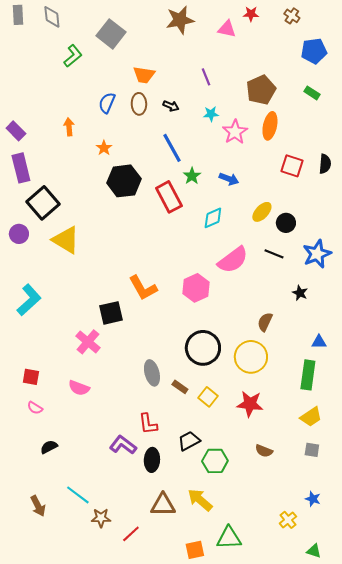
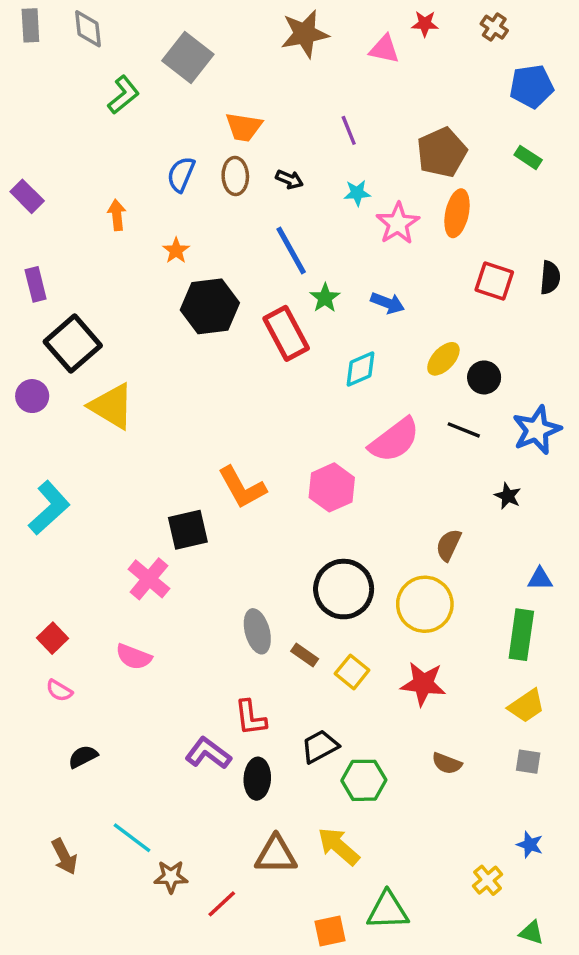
purple rectangle: (16, 131) -> (27, 196), moved
purple rectangle: (21, 168) -> (36, 284), size x0.7
red square: (31, 377) -> (52, 638), turned 36

